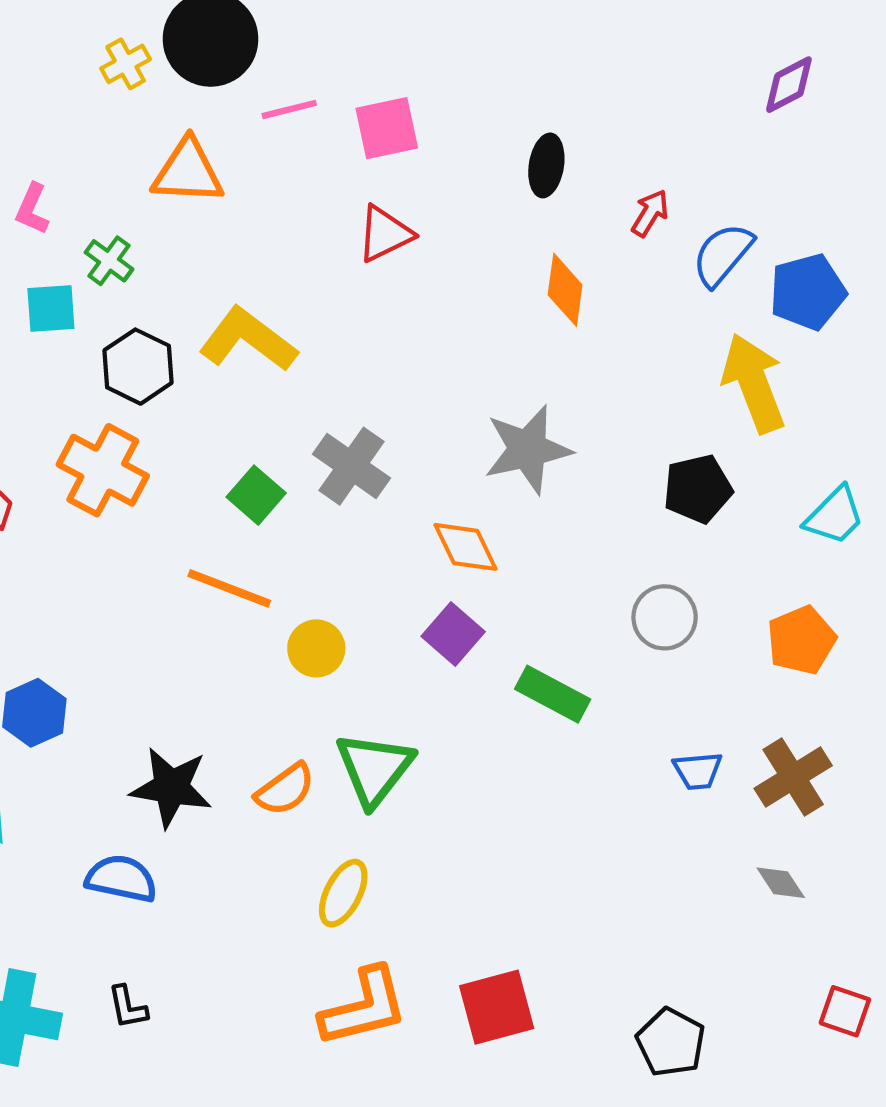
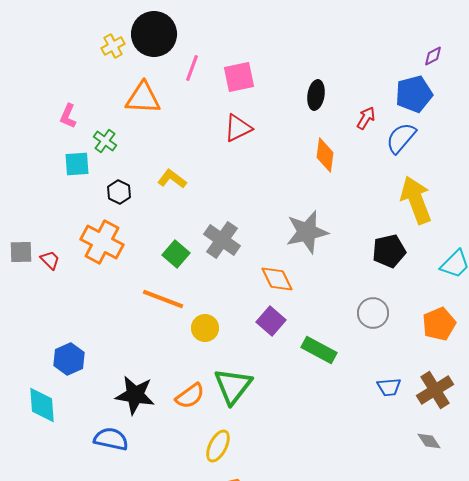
purple diamond: (789, 85) -> (433, 56), size x0.7
pink line: (289, 109) -> (192, 68), turned -56
blue pentagon: (808, 292) -> (414, 94), moved
yellow L-shape: (248, 340) -> (172, 179), size x0.6
black hexagon: (138, 367) -> (119, 192), size x0.7

